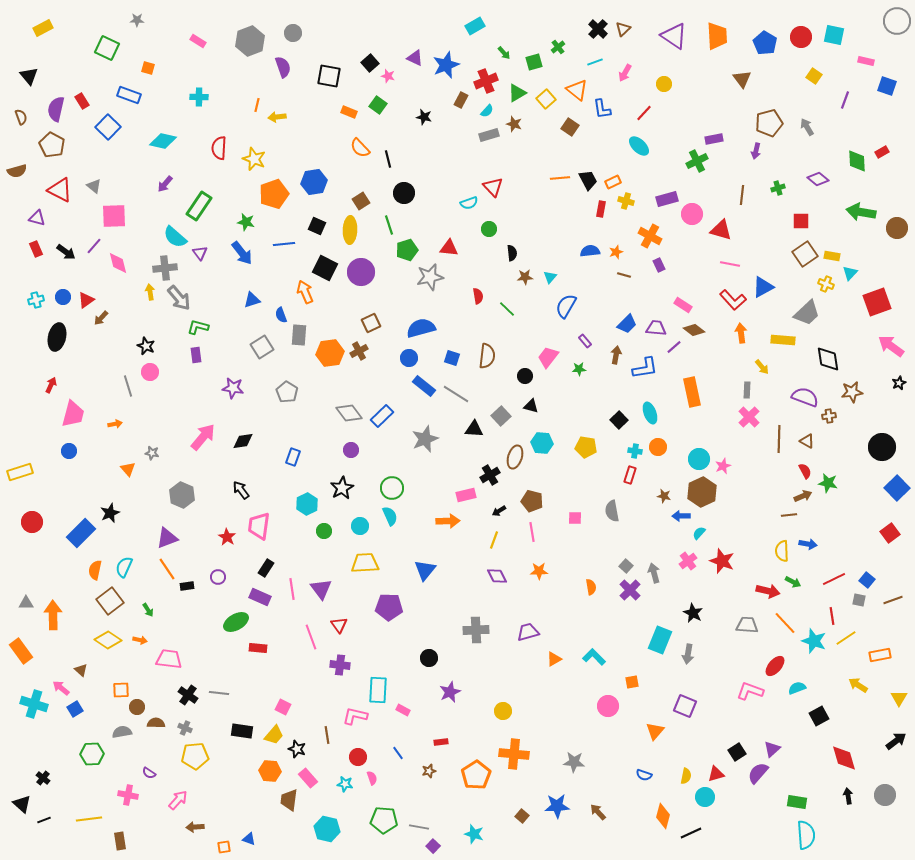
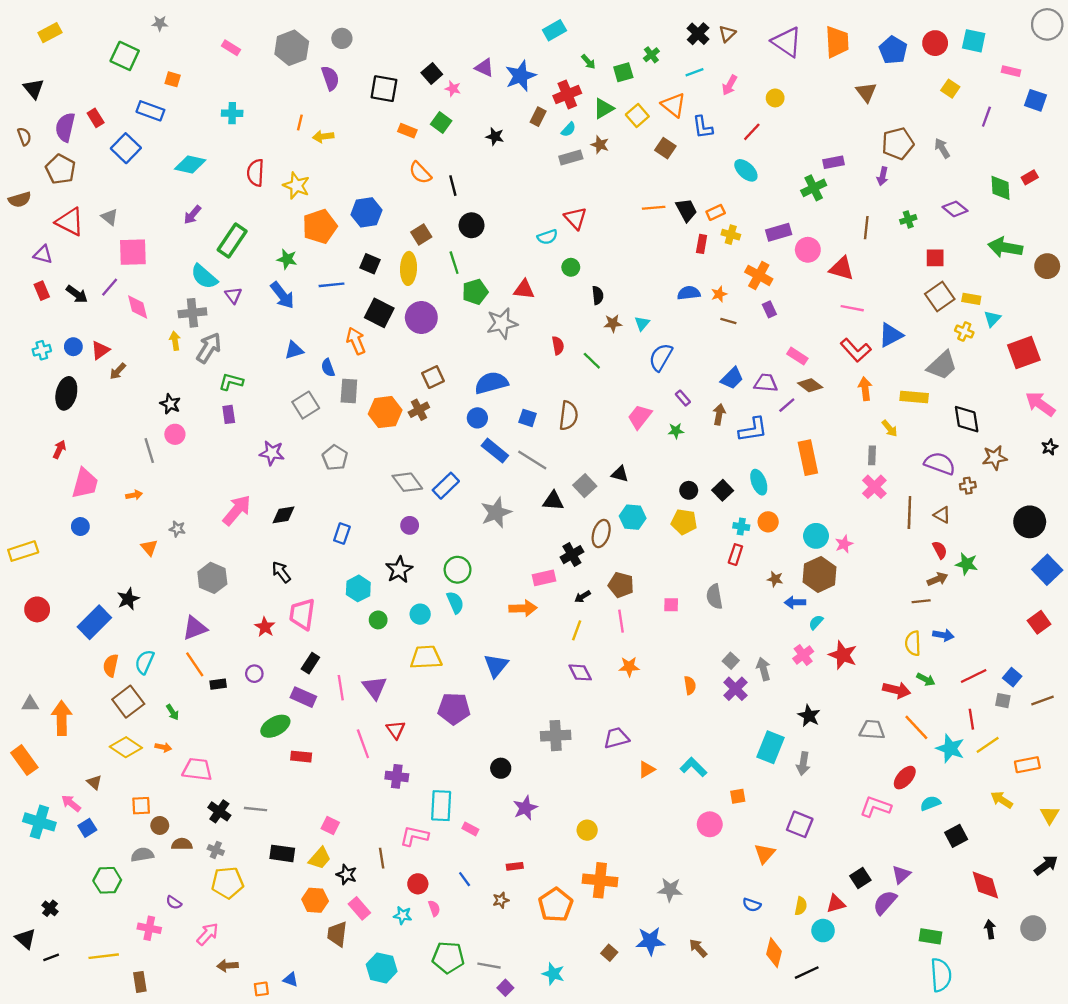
gray arrow: (179, 298) -> (209, 348), turned -108
black circle: (525, 376) -> (689, 490), moved

